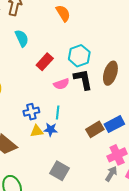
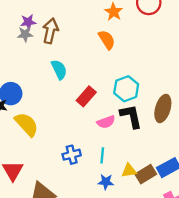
blue star: (51, 130) -> (106, 182), moved
yellow triangle: (37, 131) -> (129, 170), moved

